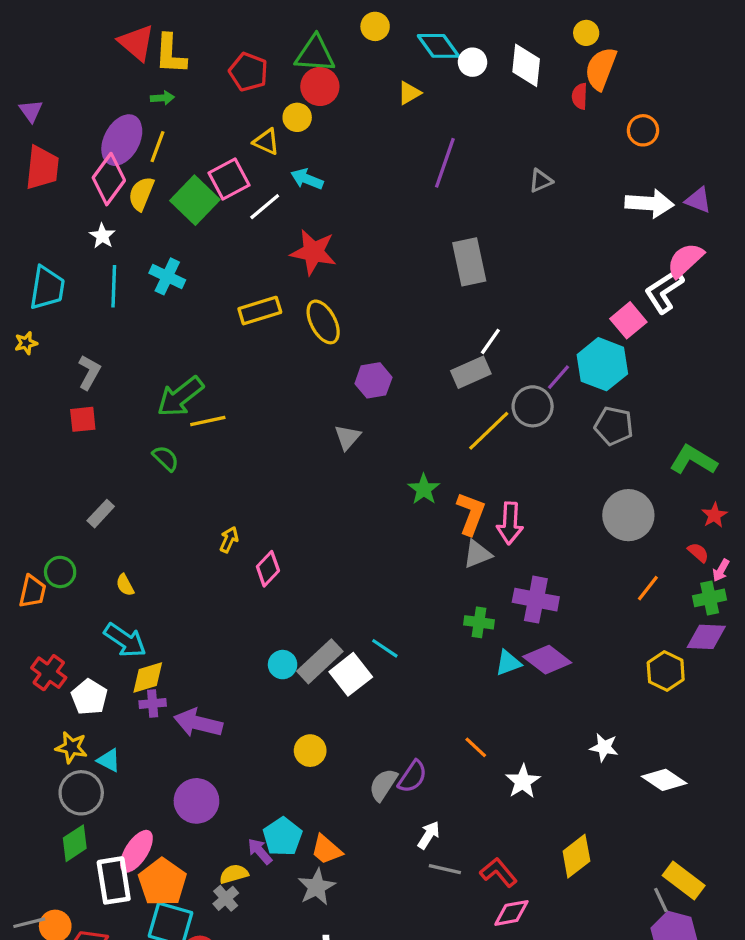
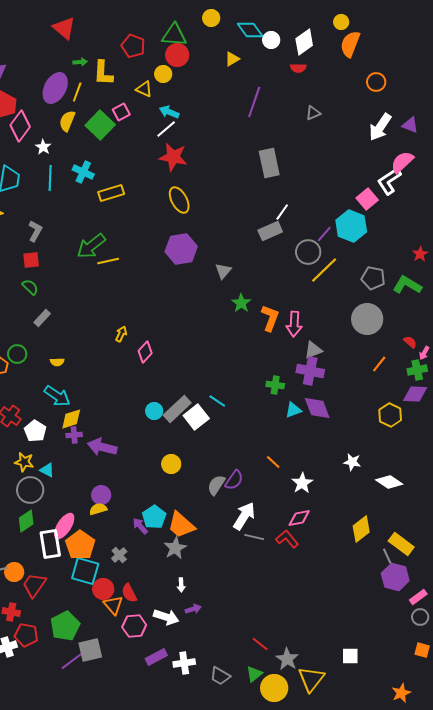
yellow L-shape: (170, 54) -> (103, 73), moved
white diamond: (526, 65) -> (304, 42), turned 48
red semicircle: (580, 96) -> (298, 68), moved, turned -91
pink diamond: (109, 179) -> (20, 126), moved
pink square: (229, 179) -> (121, 112), size x0.7
white arrow: (649, 203) -> (380, 127), turned 120
white line: (265, 207) -> (166, 129), moved
yellow rectangle: (260, 311) -> (111, 193), moved
purple hexagon: (373, 380) -> (181, 249), moved, size x1.4
gray pentagon: (614, 426) -> (373, 278), moved
yellow line: (489, 431) -> (324, 270), moved
gray triangle: (347, 437) -> (223, 271), moved
green semicircle: (166, 458) -> (30, 287), moved
red star: (714, 515) -> (420, 254), moved
gray triangle: (477, 554) -> (313, 350), moved
yellow semicircle: (125, 585) -> (57, 362), turned -64
purple diamond: (547, 660) -> (317, 408), turned 32
purple circle: (196, 801) -> (101, 495), size x0.7
white arrow: (429, 835) -> (244, 516), size x1.6
orange trapezoid: (326, 850) -> (181, 525), size x1.4
yellow diamond: (576, 856) -> (361, 529), moved
yellow semicircle: (234, 874) -> (98, 509), moved
pink diamond: (511, 913) -> (299, 518), moved

